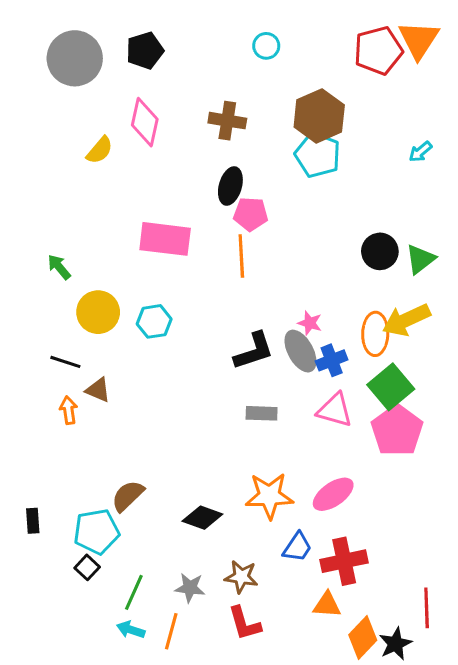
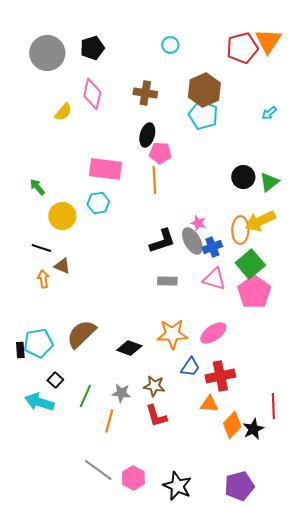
cyan hexagon: (154, 321) -> (98, 203), moved
brown semicircle: (128, 496) -> (81, 334), size x1.4
cyan pentagon: (97, 532) -> (38, 343), moved
cyan arrow: (131, 630) -> (39, 402), moved, size x1.6

